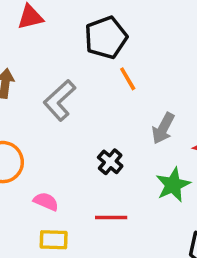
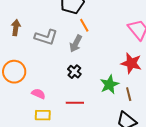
gray L-shape: (60, 100) -> (46, 37), turned -120
gray arrow: (163, 128) -> (76, 44), moved

